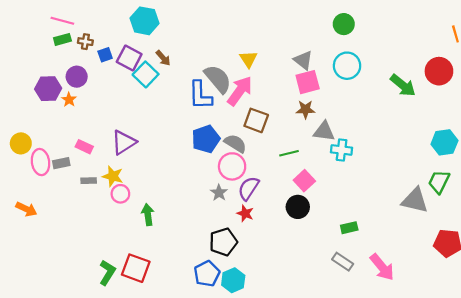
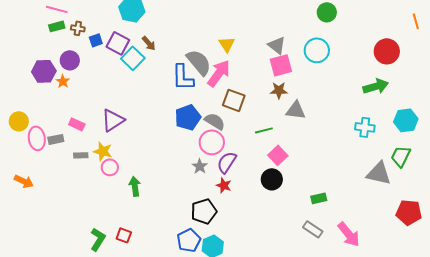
green circle: (344, 24) -> (327, 12), moved
red circle: (439, 71) -> (387, 51), moved
green arrow: (403, 85) -> (376, 86), moved, turned -55
cyan cross: (342, 150) -> (365, 127), moved
red square: (136, 268) -> (124, 235), size x0.6

